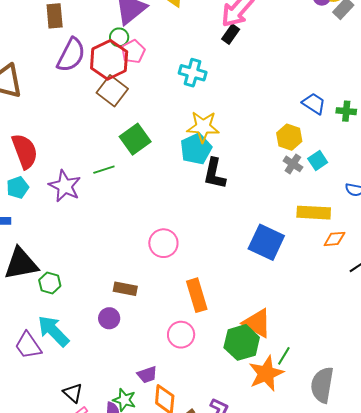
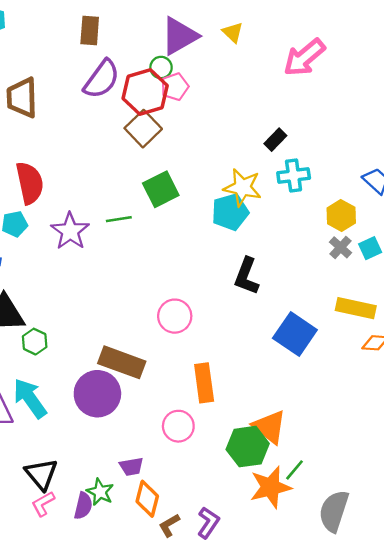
black rectangle: (231, 34) -> (275, 140), moved
cyan cross: (193, 73) -> (294, 175), moved, turned -32
black L-shape: (214, 174) -> (247, 276), moved
brown rectangle: (125, 289) -> (122, 362), size x1.6
purple circle: (109, 318) -> (97, 394), size x1.8
black triangle: (73, 393) -> (41, 474), size x1.4

